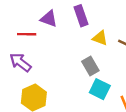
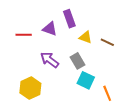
purple triangle: (49, 19) -> (50, 29), moved
purple arrow: (20, 62) -> (50, 60), moved

